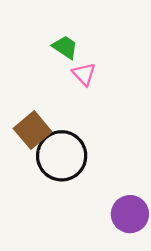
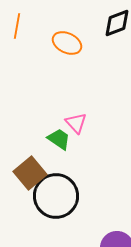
green trapezoid: (65, 47) -> (59, 139), moved

